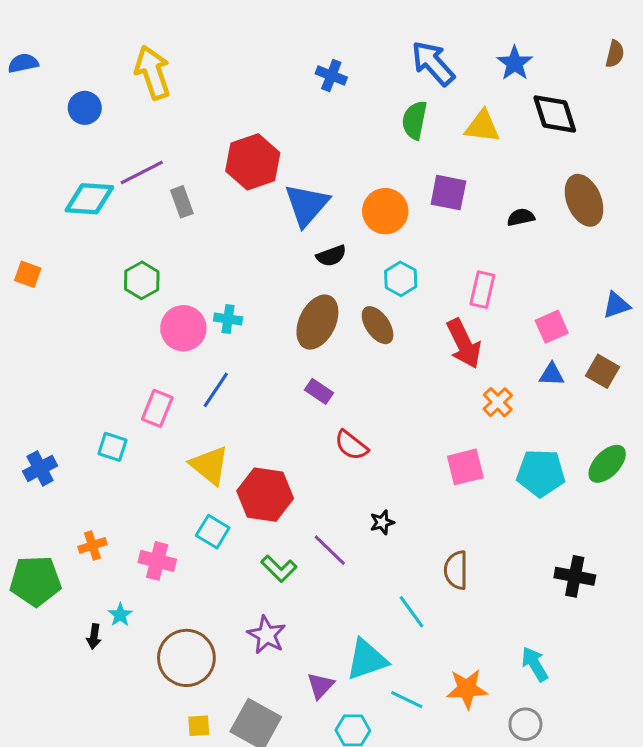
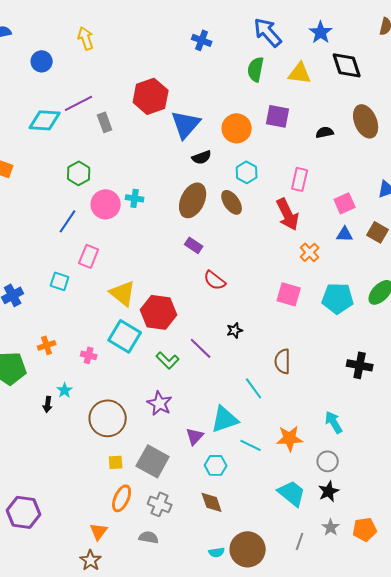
yellow arrow: (153, 72) -> (86, 38), size x0.7
blue line: (216, 390) -> (68, 221), moved
pink square: (465, 467) -> (289, 294), turned 30
cyan square: (213, 532) -> (125, 336), size x1.5
pink cross: (157, 561) -> (89, 355), size x0.7

